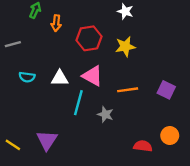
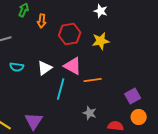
white triangle: (60, 78) -> (45, 68), turned -35
orange line: (128, 90) -> (93, 80), moved
purple square: (166, 90) -> (133, 96), moved, turned 35
gray star: (105, 114) -> (90, 113), moved

